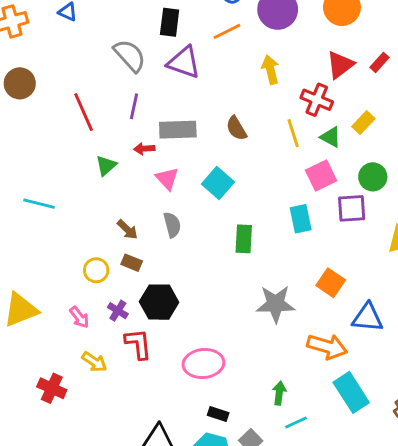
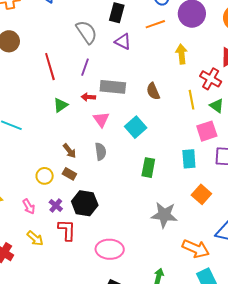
purple triangle: (184, 62) -> (123, 42), size x0.7
orange square: (331, 283) -> (201, 194), moved

